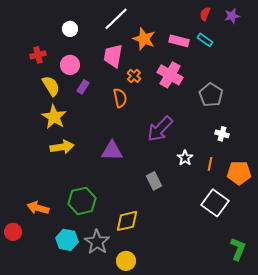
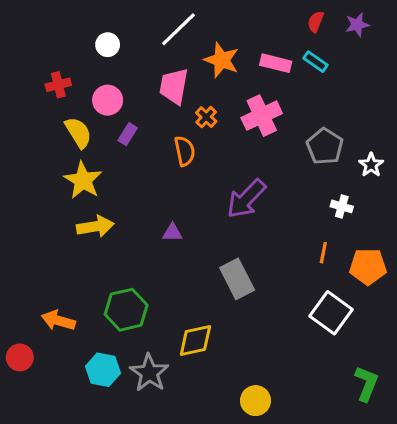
pink cross: (170, 75) -> (262, 116), turned 35
purple triangle: (112, 151) -> (172, 233), size x0.6
white star: (185, 158) -> (371, 165), moved
gray rectangle: (154, 181) -> (237, 279), size x1.4
yellow circle: (126, 261) -> (256, 401), moved

